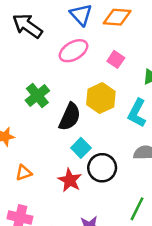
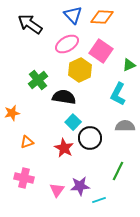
pink square: (116, 59) -> (101, 51), size x1.6
yellow hexagon: (101, 98) -> (80, 70), moved
black semicircle: (70, 117) -> (64, 97), turned -105

